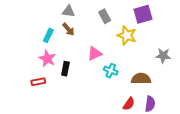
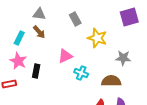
purple square: (143, 14) -> (129, 17), moved
gray star: (163, 56) -> (123, 58), moved

